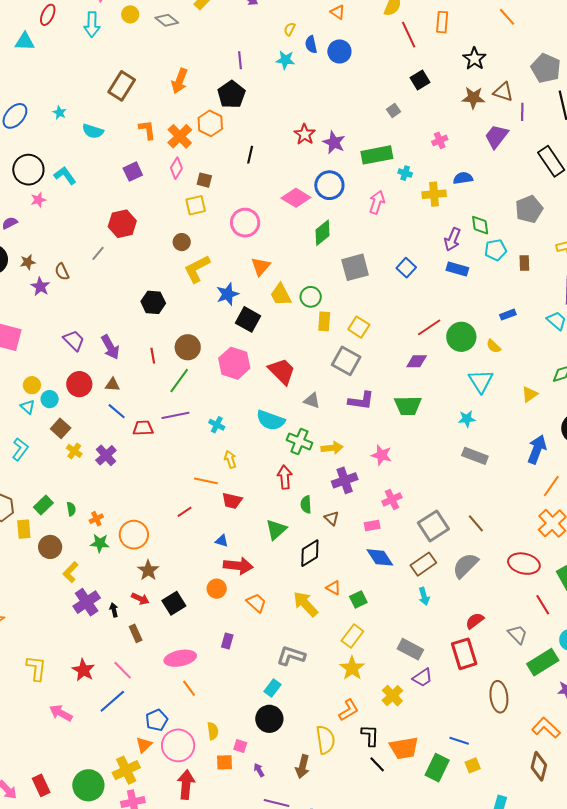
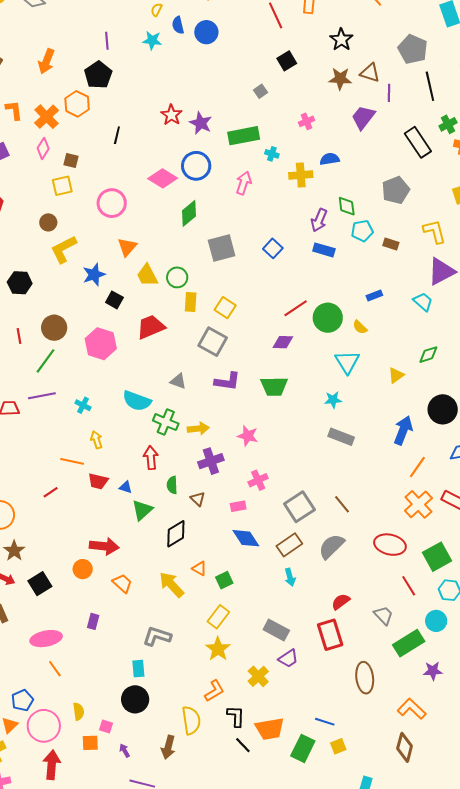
brown rectangle: (524, 263) -> (391, 244), turned -70
black square: (248, 319) -> (114, 300), size x0.7
red trapezoid: (282, 371) -> (151, 327), moved, turned -68
blue triangle: (222, 541) -> (126, 487), moved
cyan rectangle: (273, 688) -> (138, 669), turned -42

